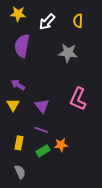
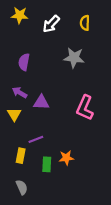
purple semicircle: (22, 46) -> (24, 62), moved, size x0.7
purple triangle: (42, 106) -> (41, 102), moved, turned -49
purple line: (41, 130) -> (36, 139), moved, turned -40
green rectangle: (43, 151) -> (47, 164), turned -56

